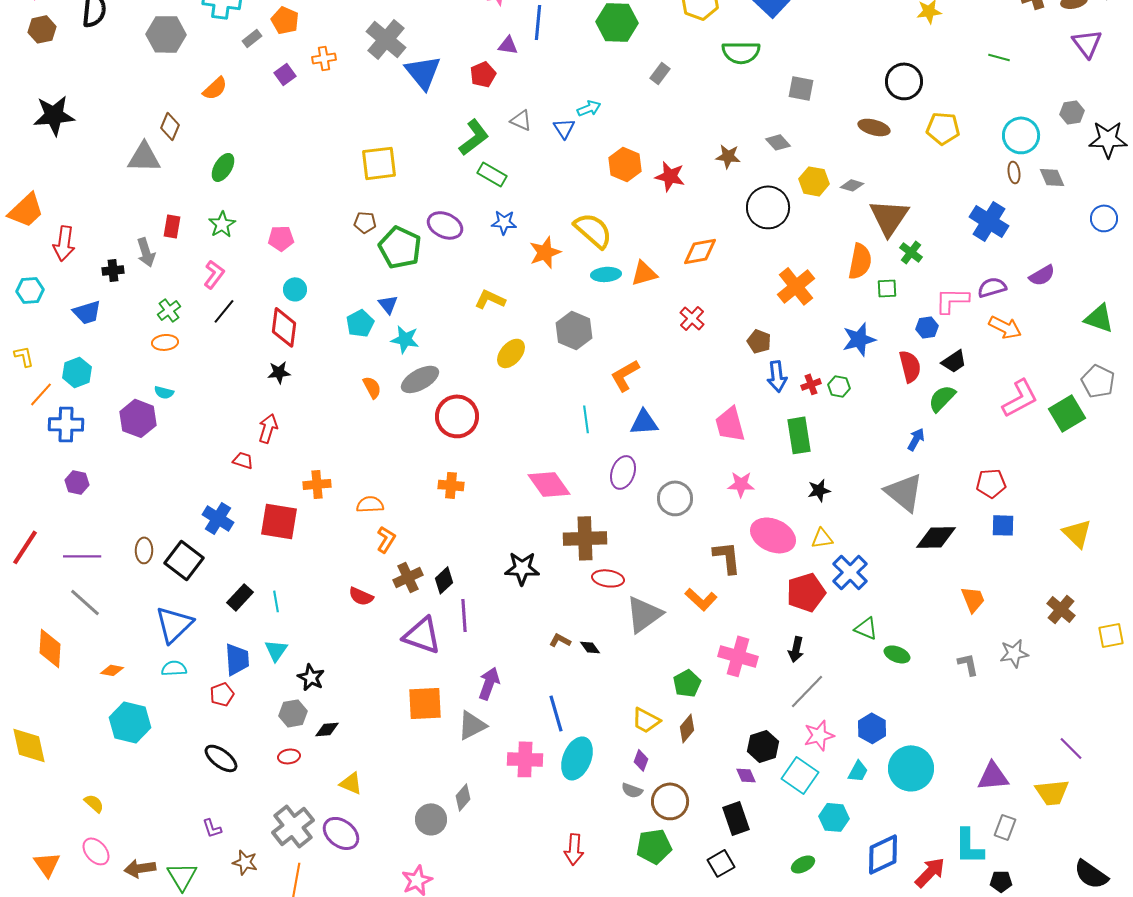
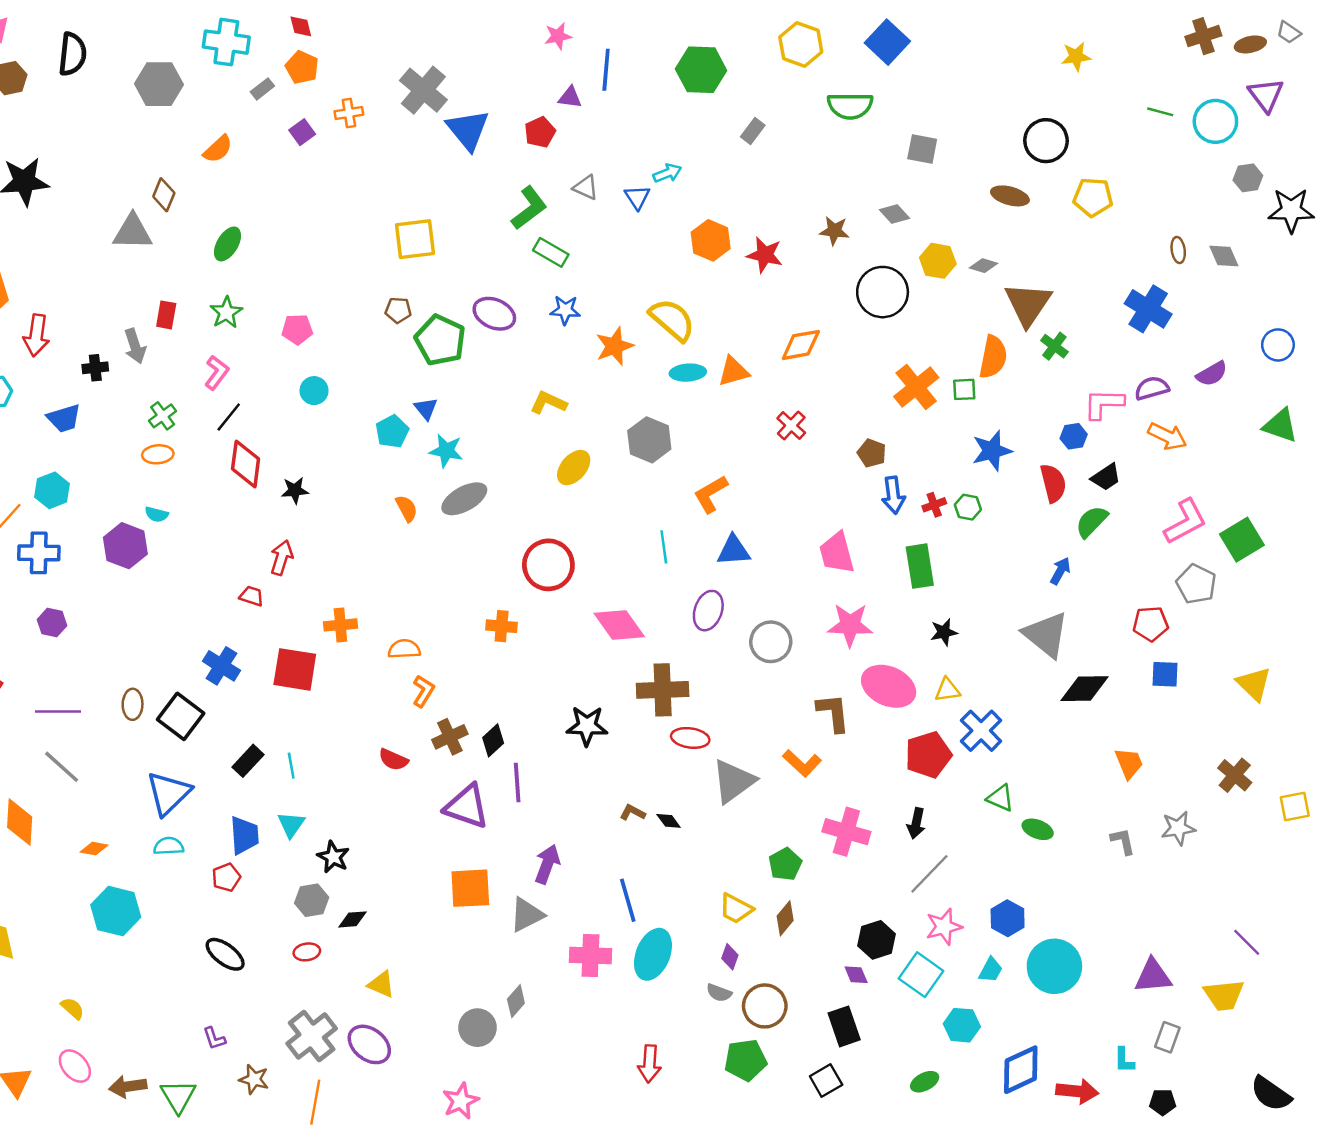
cyan circle: (1021, 135) -> (1215, 121), moved
blue circle: (1104, 218) -> (1278, 345), moved
green square: (887, 288) -> (964, 389), moved
red diamond: (284, 327) -> (246, 464), moved
gray pentagon: (1098, 381) -> (1196, 584), moved
red circle: (457, 416) -> (548, 565), moved
pink star: (741, 484) -> (850, 625), size x1.4
cyan L-shape: (969, 846) -> (1124, 1060), size x0.6
red arrow: (930, 872) -> (1077, 1091), turned 52

